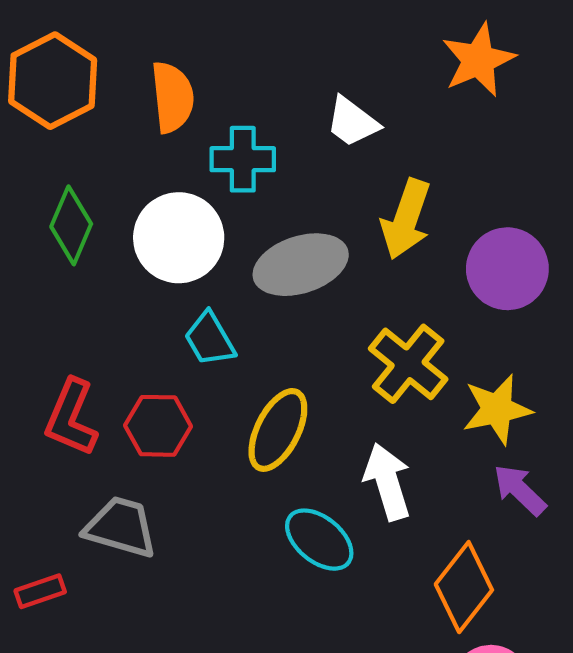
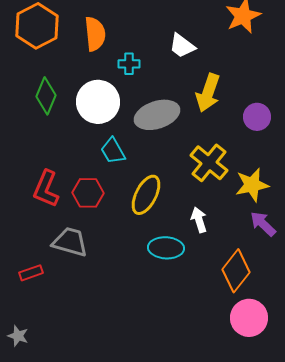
cyan cross: (243, 159) -> (129, 64), size x0.7
purple circle: (507, 269) -> (257, 117), size x0.7
white arrow: (387, 482) -> (199, 220), size x0.7
cyan ellipse: (319, 540) -> (166, 248), turned -36

